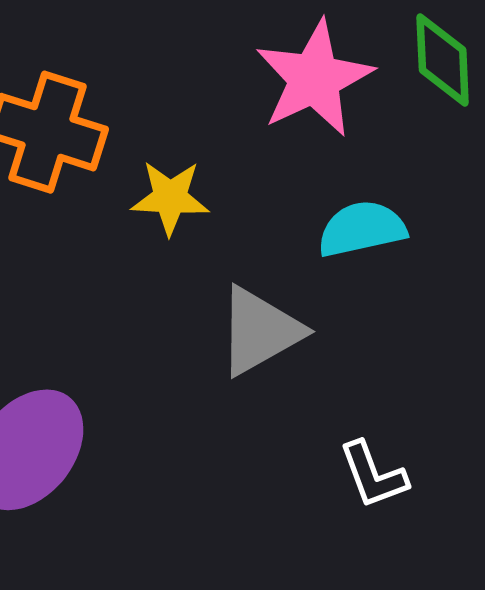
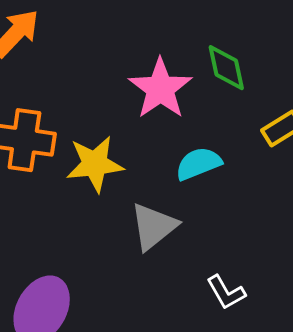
yellow star: (170, 198) -> (95, 164), size x1.4

